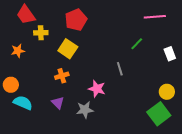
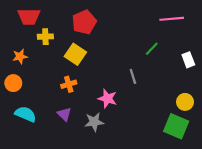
red trapezoid: (26, 15) -> (29, 17), turned -55
orange circle: (11, 85) -> (13, 83), moved
green square: (159, 114) -> (176, 126), turned -30

